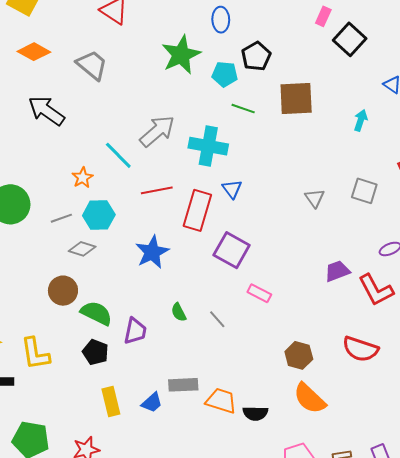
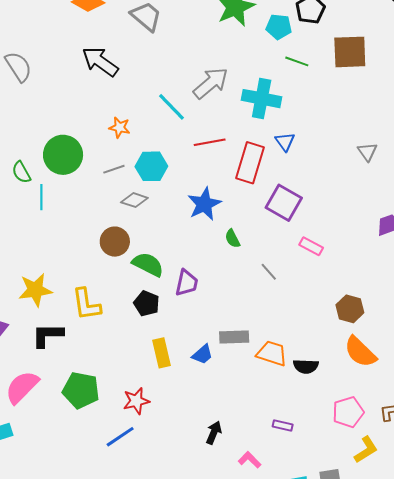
orange star: (83, 178) -> (120, 128), moved, turned -30
green semicircle: (179, 312) -> (232, 239), moved

